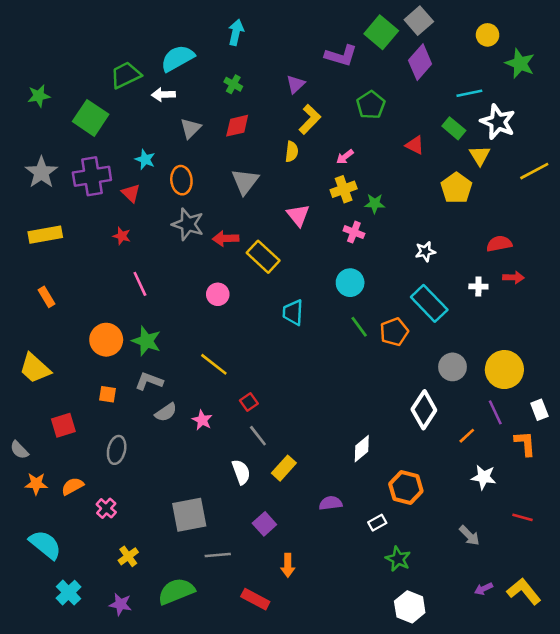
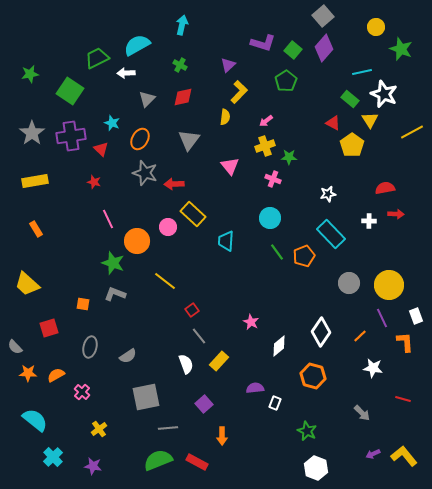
green square: (381, 32) -> (293, 50), moved, size x0.7
red triangle: (415, 145) -> (333, 123), moved
orange ellipse: (181, 180) -> (140, 139), turned 35
yellow rectangle: (263, 257) -> (193, 214), moved
orange circle: (106, 340) -> (137, 241), moved
white diamond: (424, 410) -> (321, 332), moved
gray semicircle: (166, 412) -> (128, 356), moved
pink star: (202, 420) -> (251, 322), moved
white rectangle: (377, 523) -> (275, 403), moved, turned -40
green semicircle: (176, 591) -> (158, 460), moved

